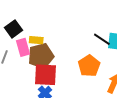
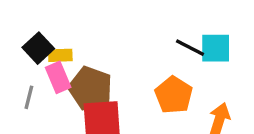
yellow rectangle: (36, 40) -> (60, 55), moved
brown pentagon: (41, 56) -> (90, 88), turned -30

